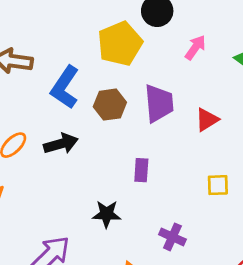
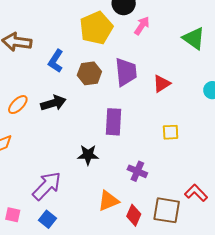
pink arrow: (195, 48) -> (142, 26), moved
blue L-shape: (65, 87) -> (56, 61), size x0.7
purple rectangle: (141, 170) -> (113, 122), size x1.5

